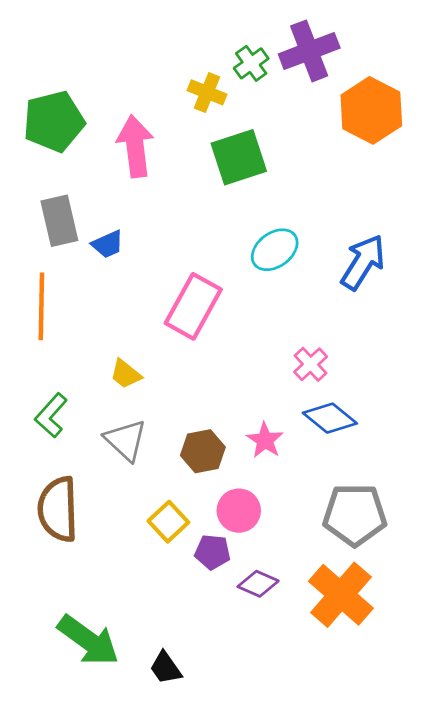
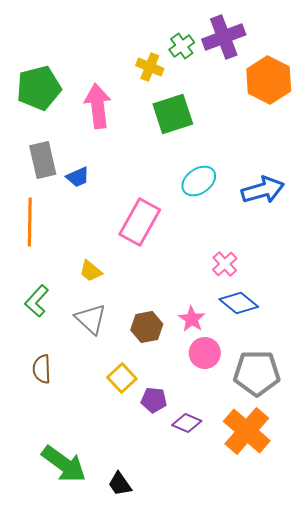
blue arrow: (363, 262) -> (263, 190), turned 42
brown semicircle: (58, 509) -> (42, 369), size x0.6
pink circle: (239, 511) -> (205, 353), moved

